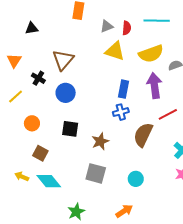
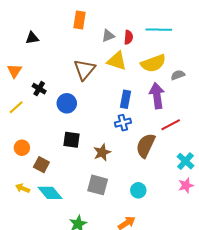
brown triangle: (63, 60) -> (84, 70), moved
orange circle: (32, 123) -> (22, 148), moved

